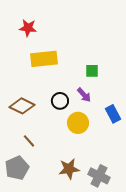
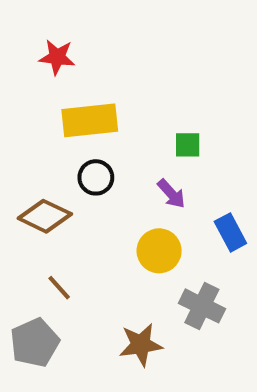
black circle: (60, 101) -> (96, 177), moved
gray cross: (99, 176) -> (202, 306), moved

